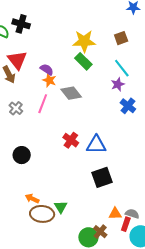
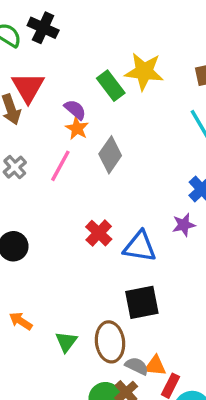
green rectangle: (83, 61) -> (111, 86), moved
purple star: (118, 84) -> (184, 225), moved
gray diamond: (71, 93) -> (110, 155), turned 65
brown ellipse: (42, 214) -> (110, 342), moved, turned 70
gray semicircle: (132, 214) -> (137, 366), moved

